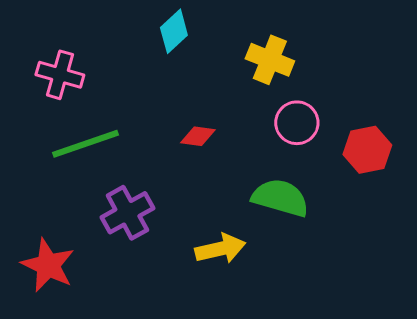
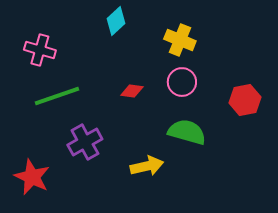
pink circle: (297, 123) -> (182, 82), moved

